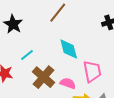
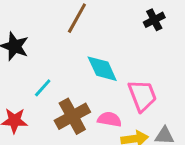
brown cross: (44, 77) -> (72, 116), turned 30

